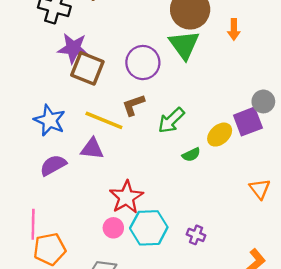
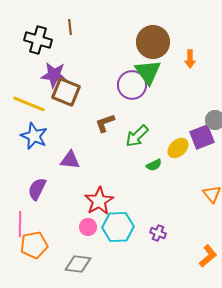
purple circle: (143, 63) -> (132, 85), moved
yellow line: (104, 120) -> (29, 104), moved
purple semicircle: (53, 165) -> (37, 189), moved, turned -35

